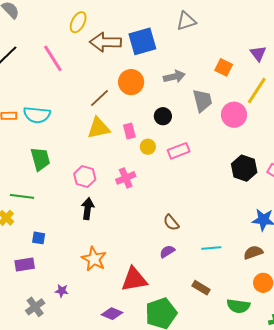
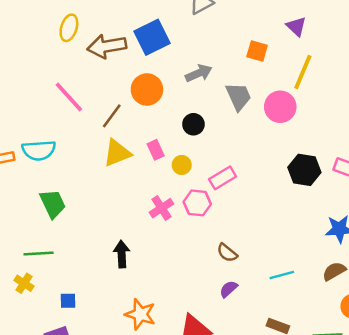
pink line: (53, 58) -> (69, 97), moved
pink rectangle: (179, 151) -> (223, 178), moved
pink hexagon: (85, 177) -> (197, 203), moved

